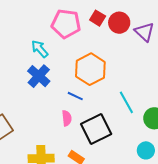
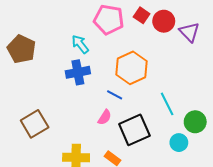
blue cross: (39, 76) -> (78, 72), turned 35
pink semicircle: (67, 118) -> (105, 117), turned 35
cyan circle: (146, 150) -> (179, 143), moved

